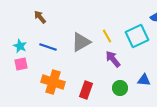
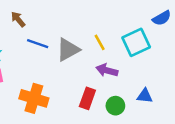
blue line: (48, 47) -> (38, 44), moved
purple arrow: (113, 59) -> (107, 70), turned -36
red rectangle: (86, 90) -> (87, 98), moved

